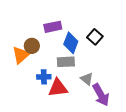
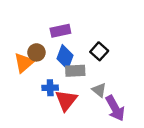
black square: (95, 37) -> (99, 51), moved
blue diamond: (71, 43) -> (65, 57), moved
red triangle: (58, 88) -> (66, 100), turned -45

